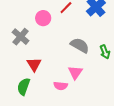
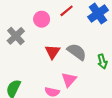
red triangle: (34, 64) -> (52, 52), moved

